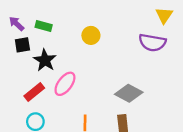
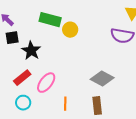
green rectangle: (44, 26) -> (50, 20), moved, size x1.5
pink ellipse: (65, 84) -> (46, 83), moved

